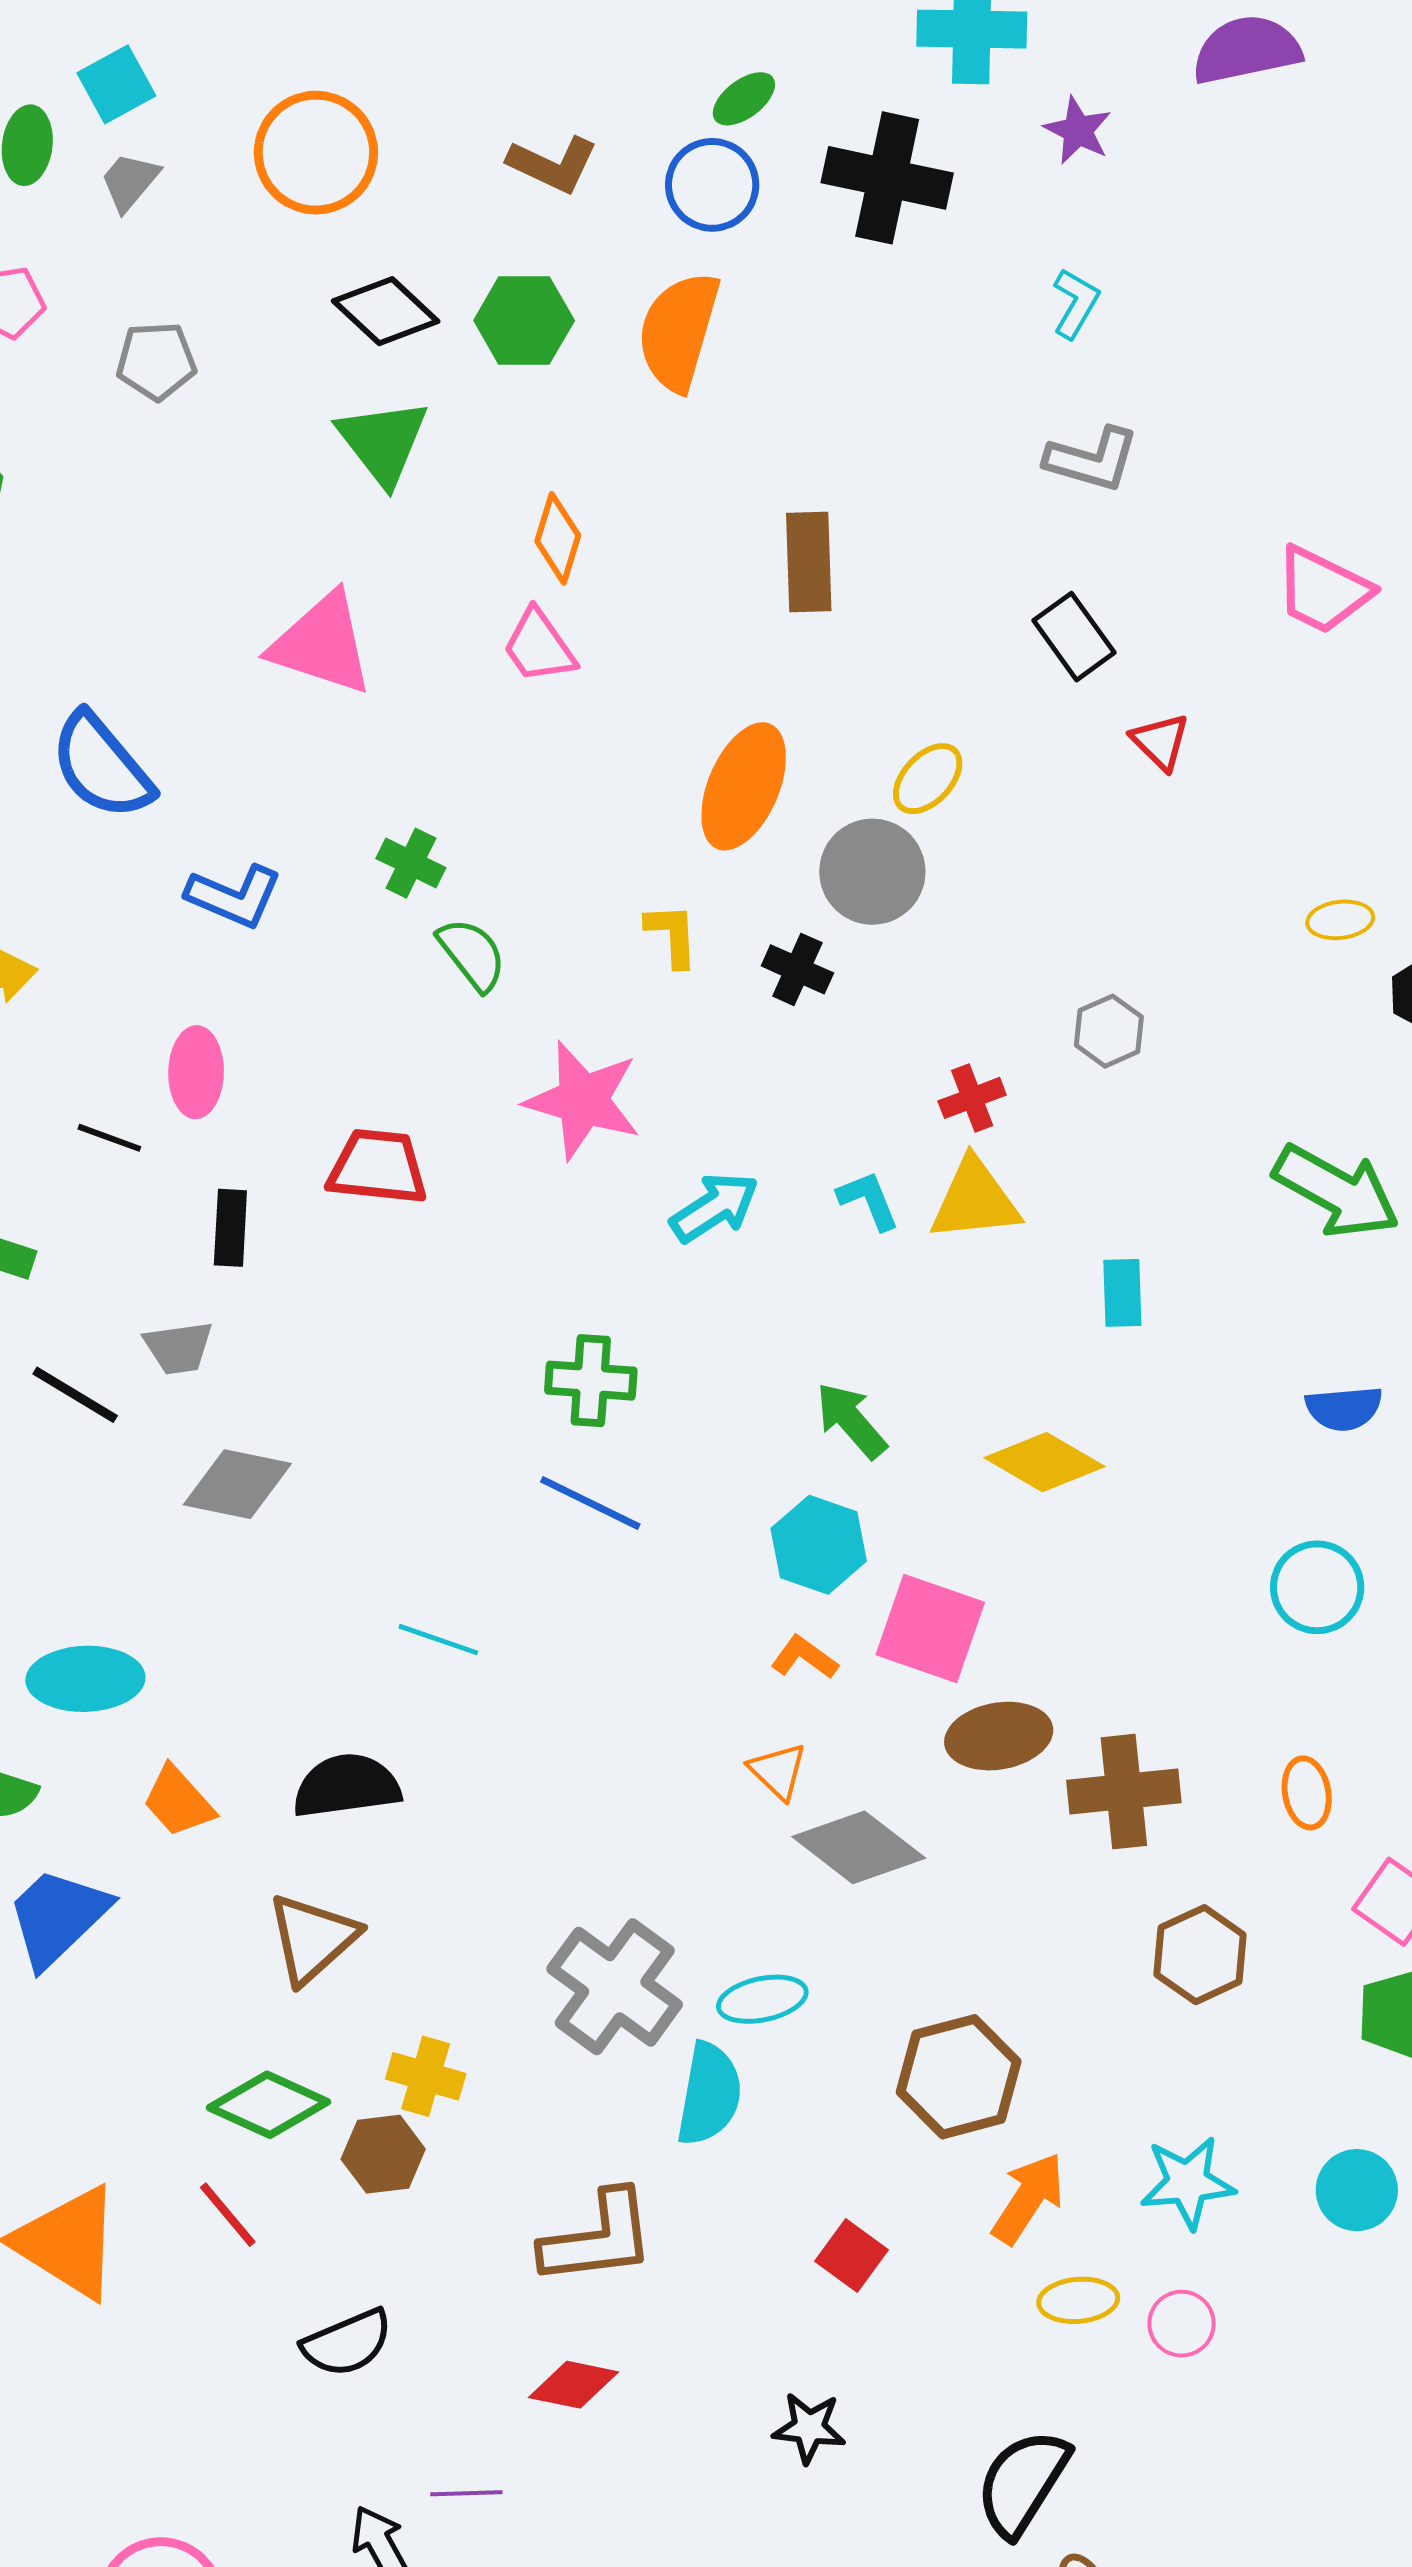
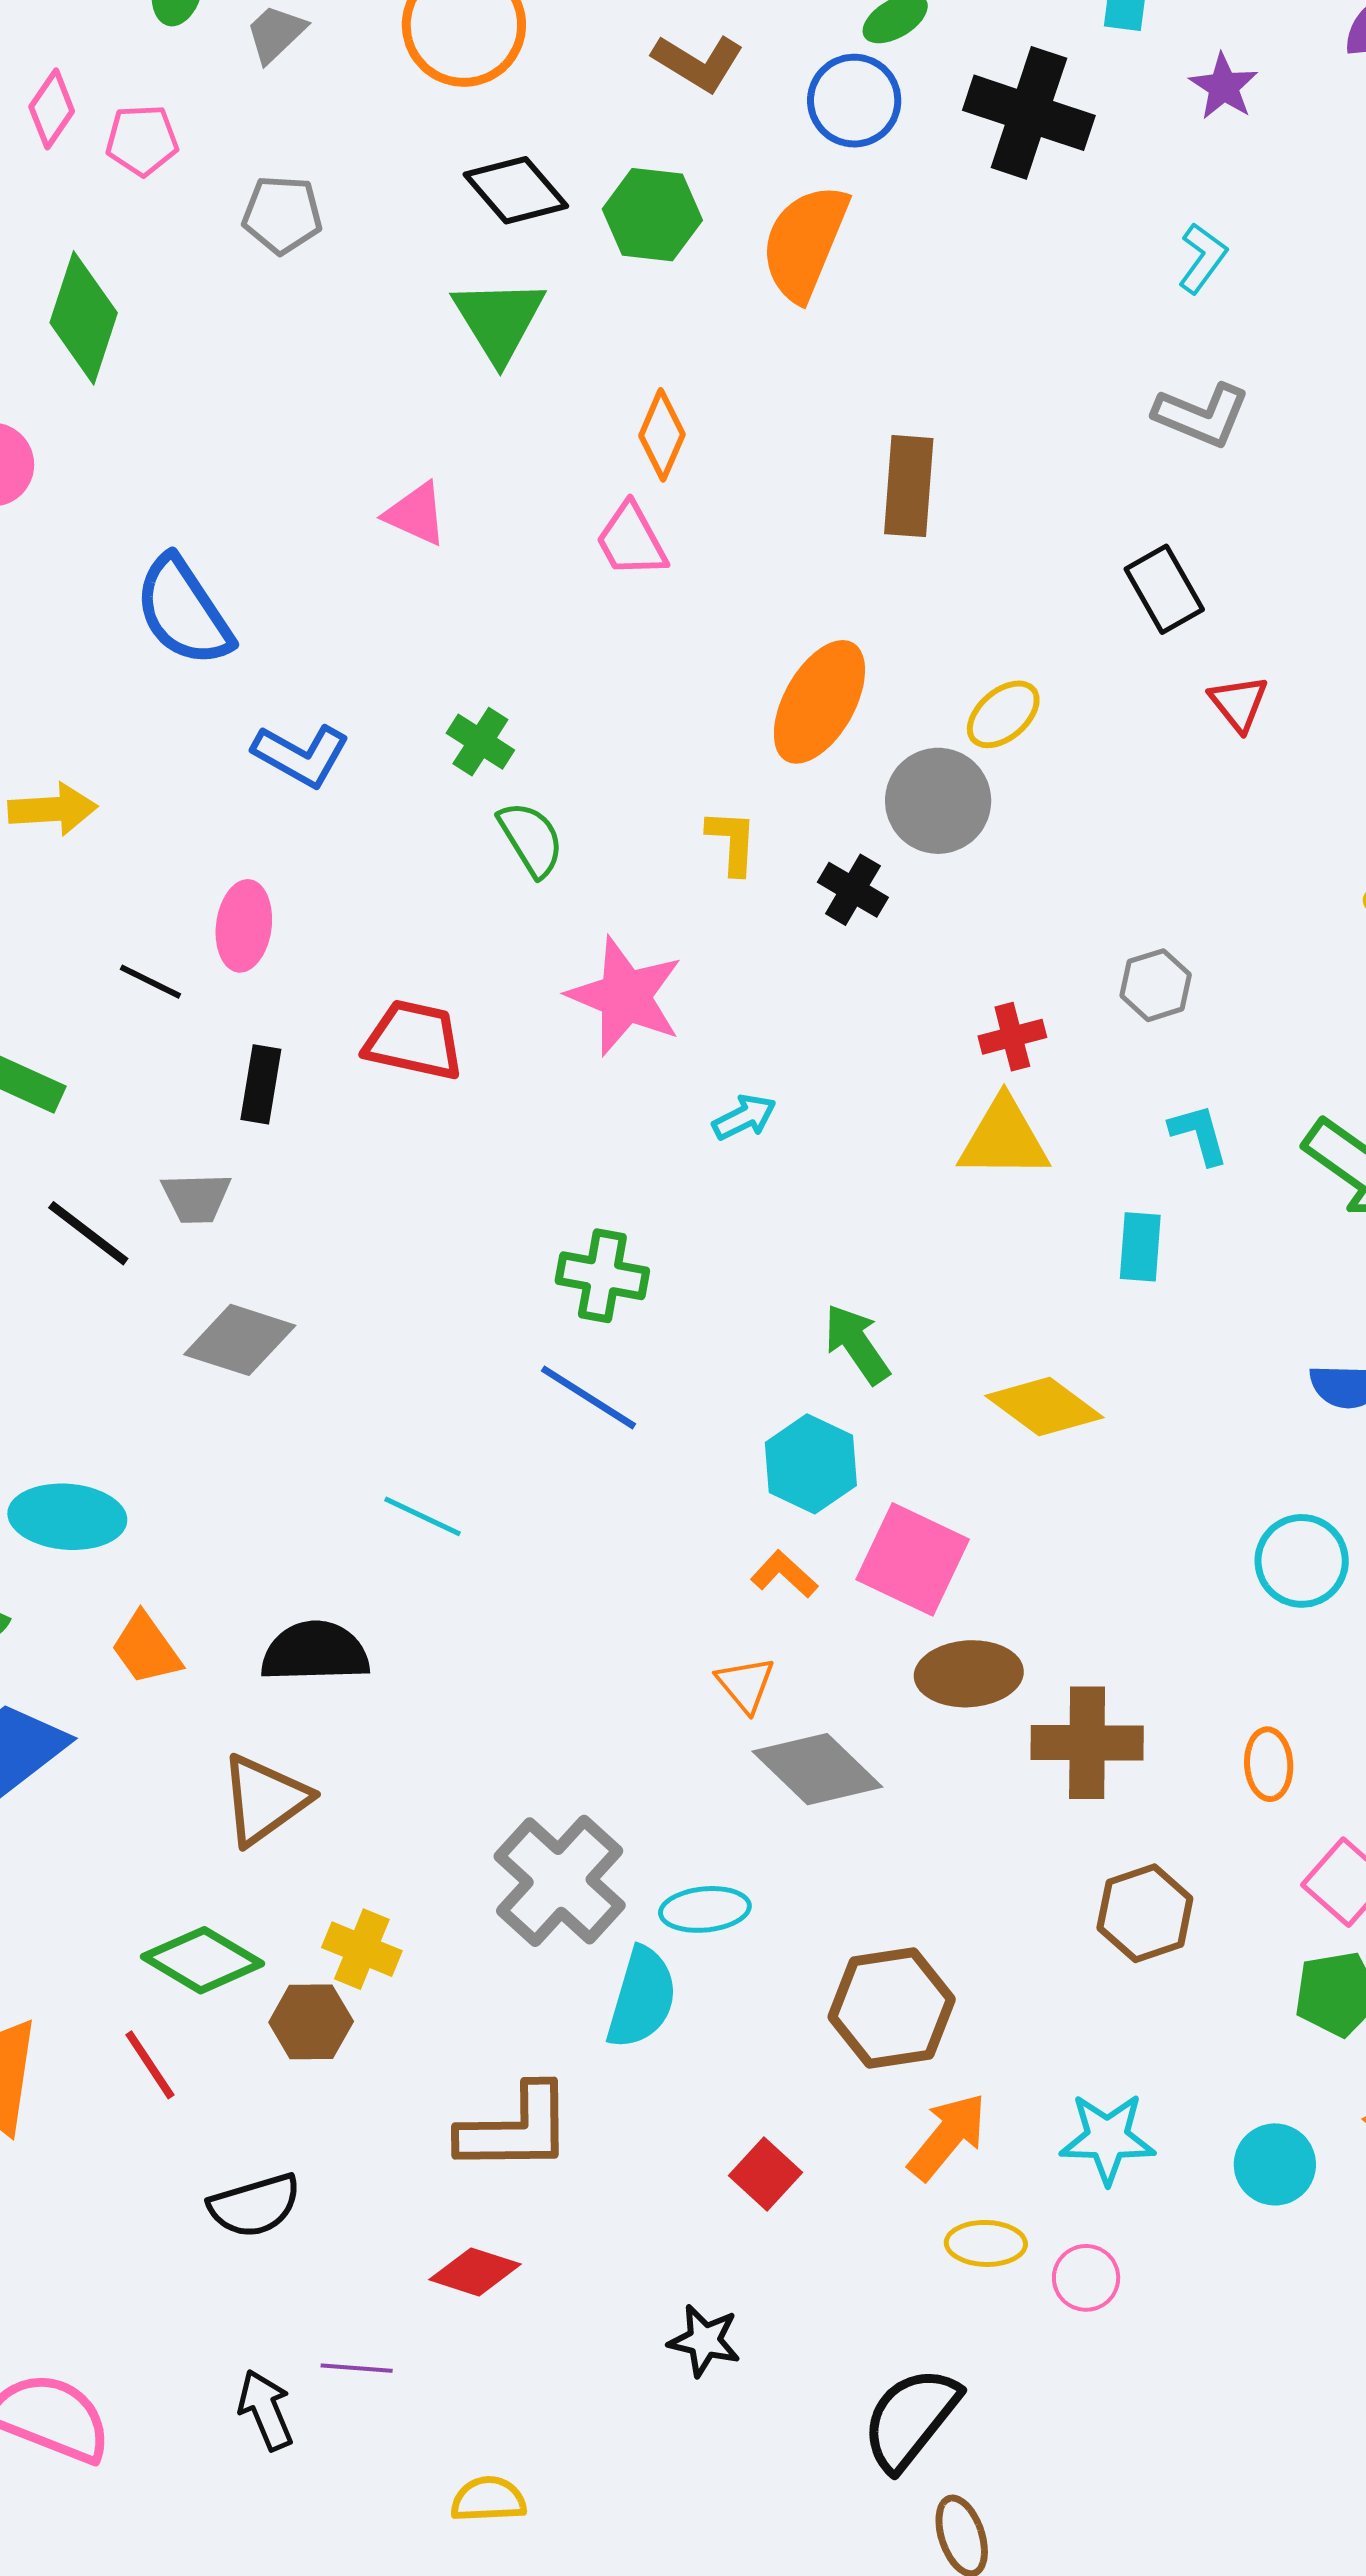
pink triangle: (322, 644) -> (416, 514), size x0.6
cyan L-shape: (868, 1200) -> (1199, 1134), moved
cyan arrow: (714, 1207) -> (744, 1117), size x0.7

